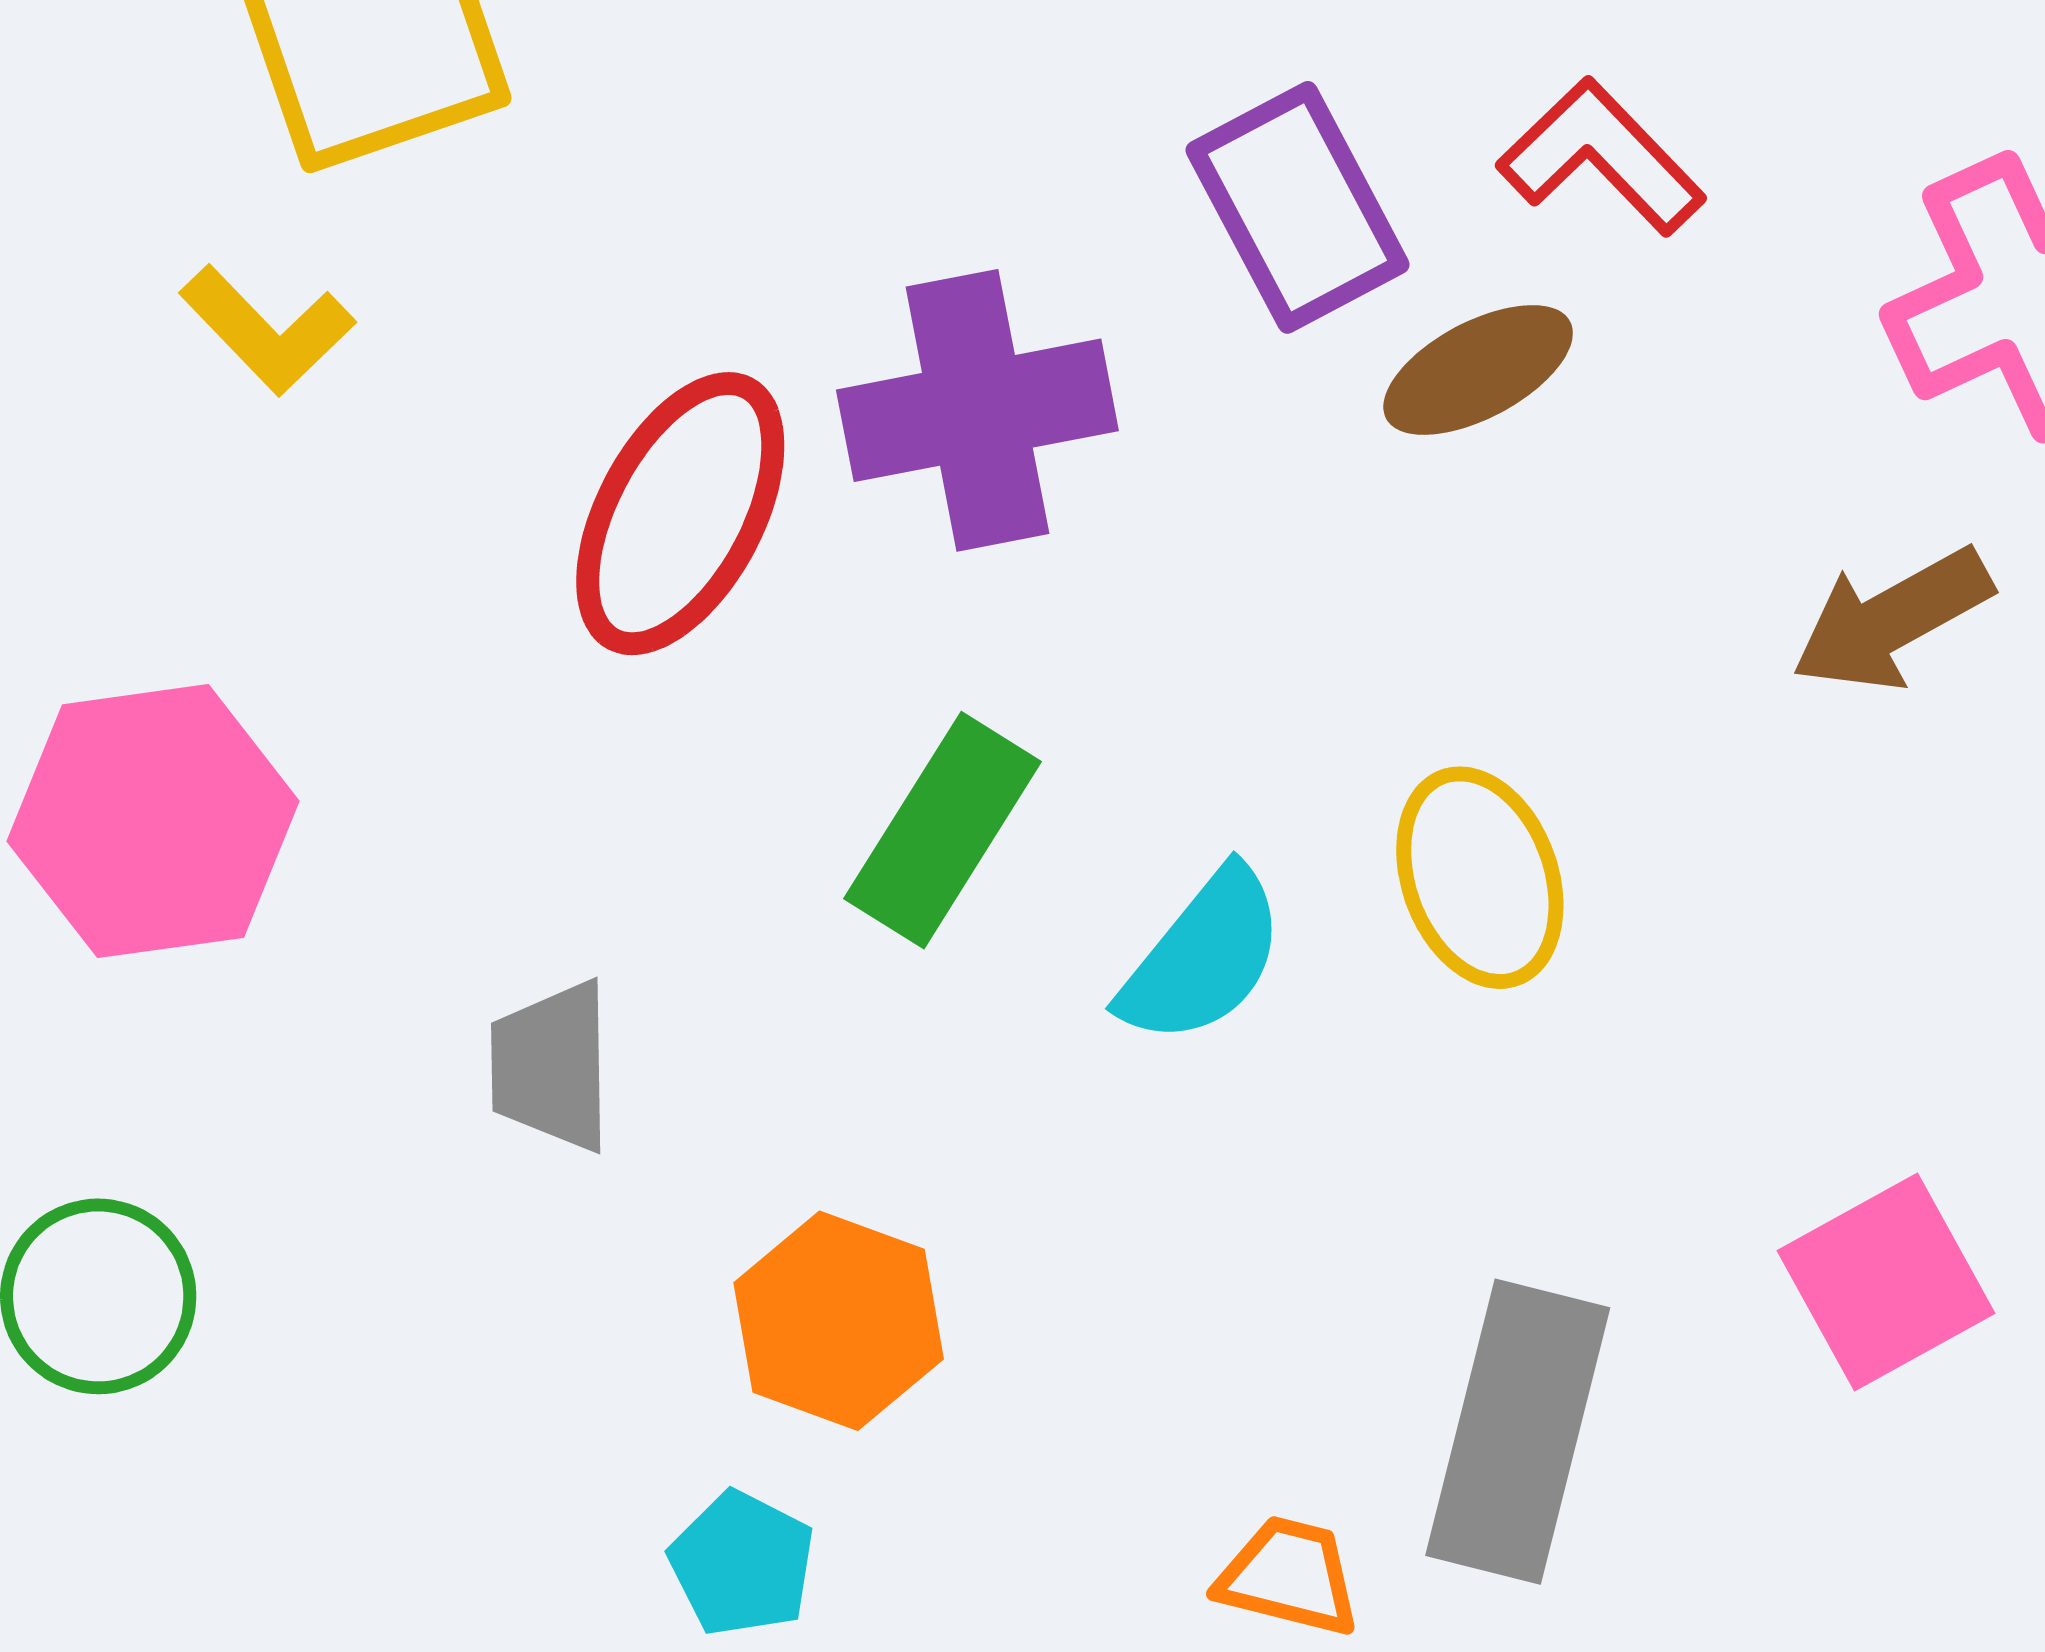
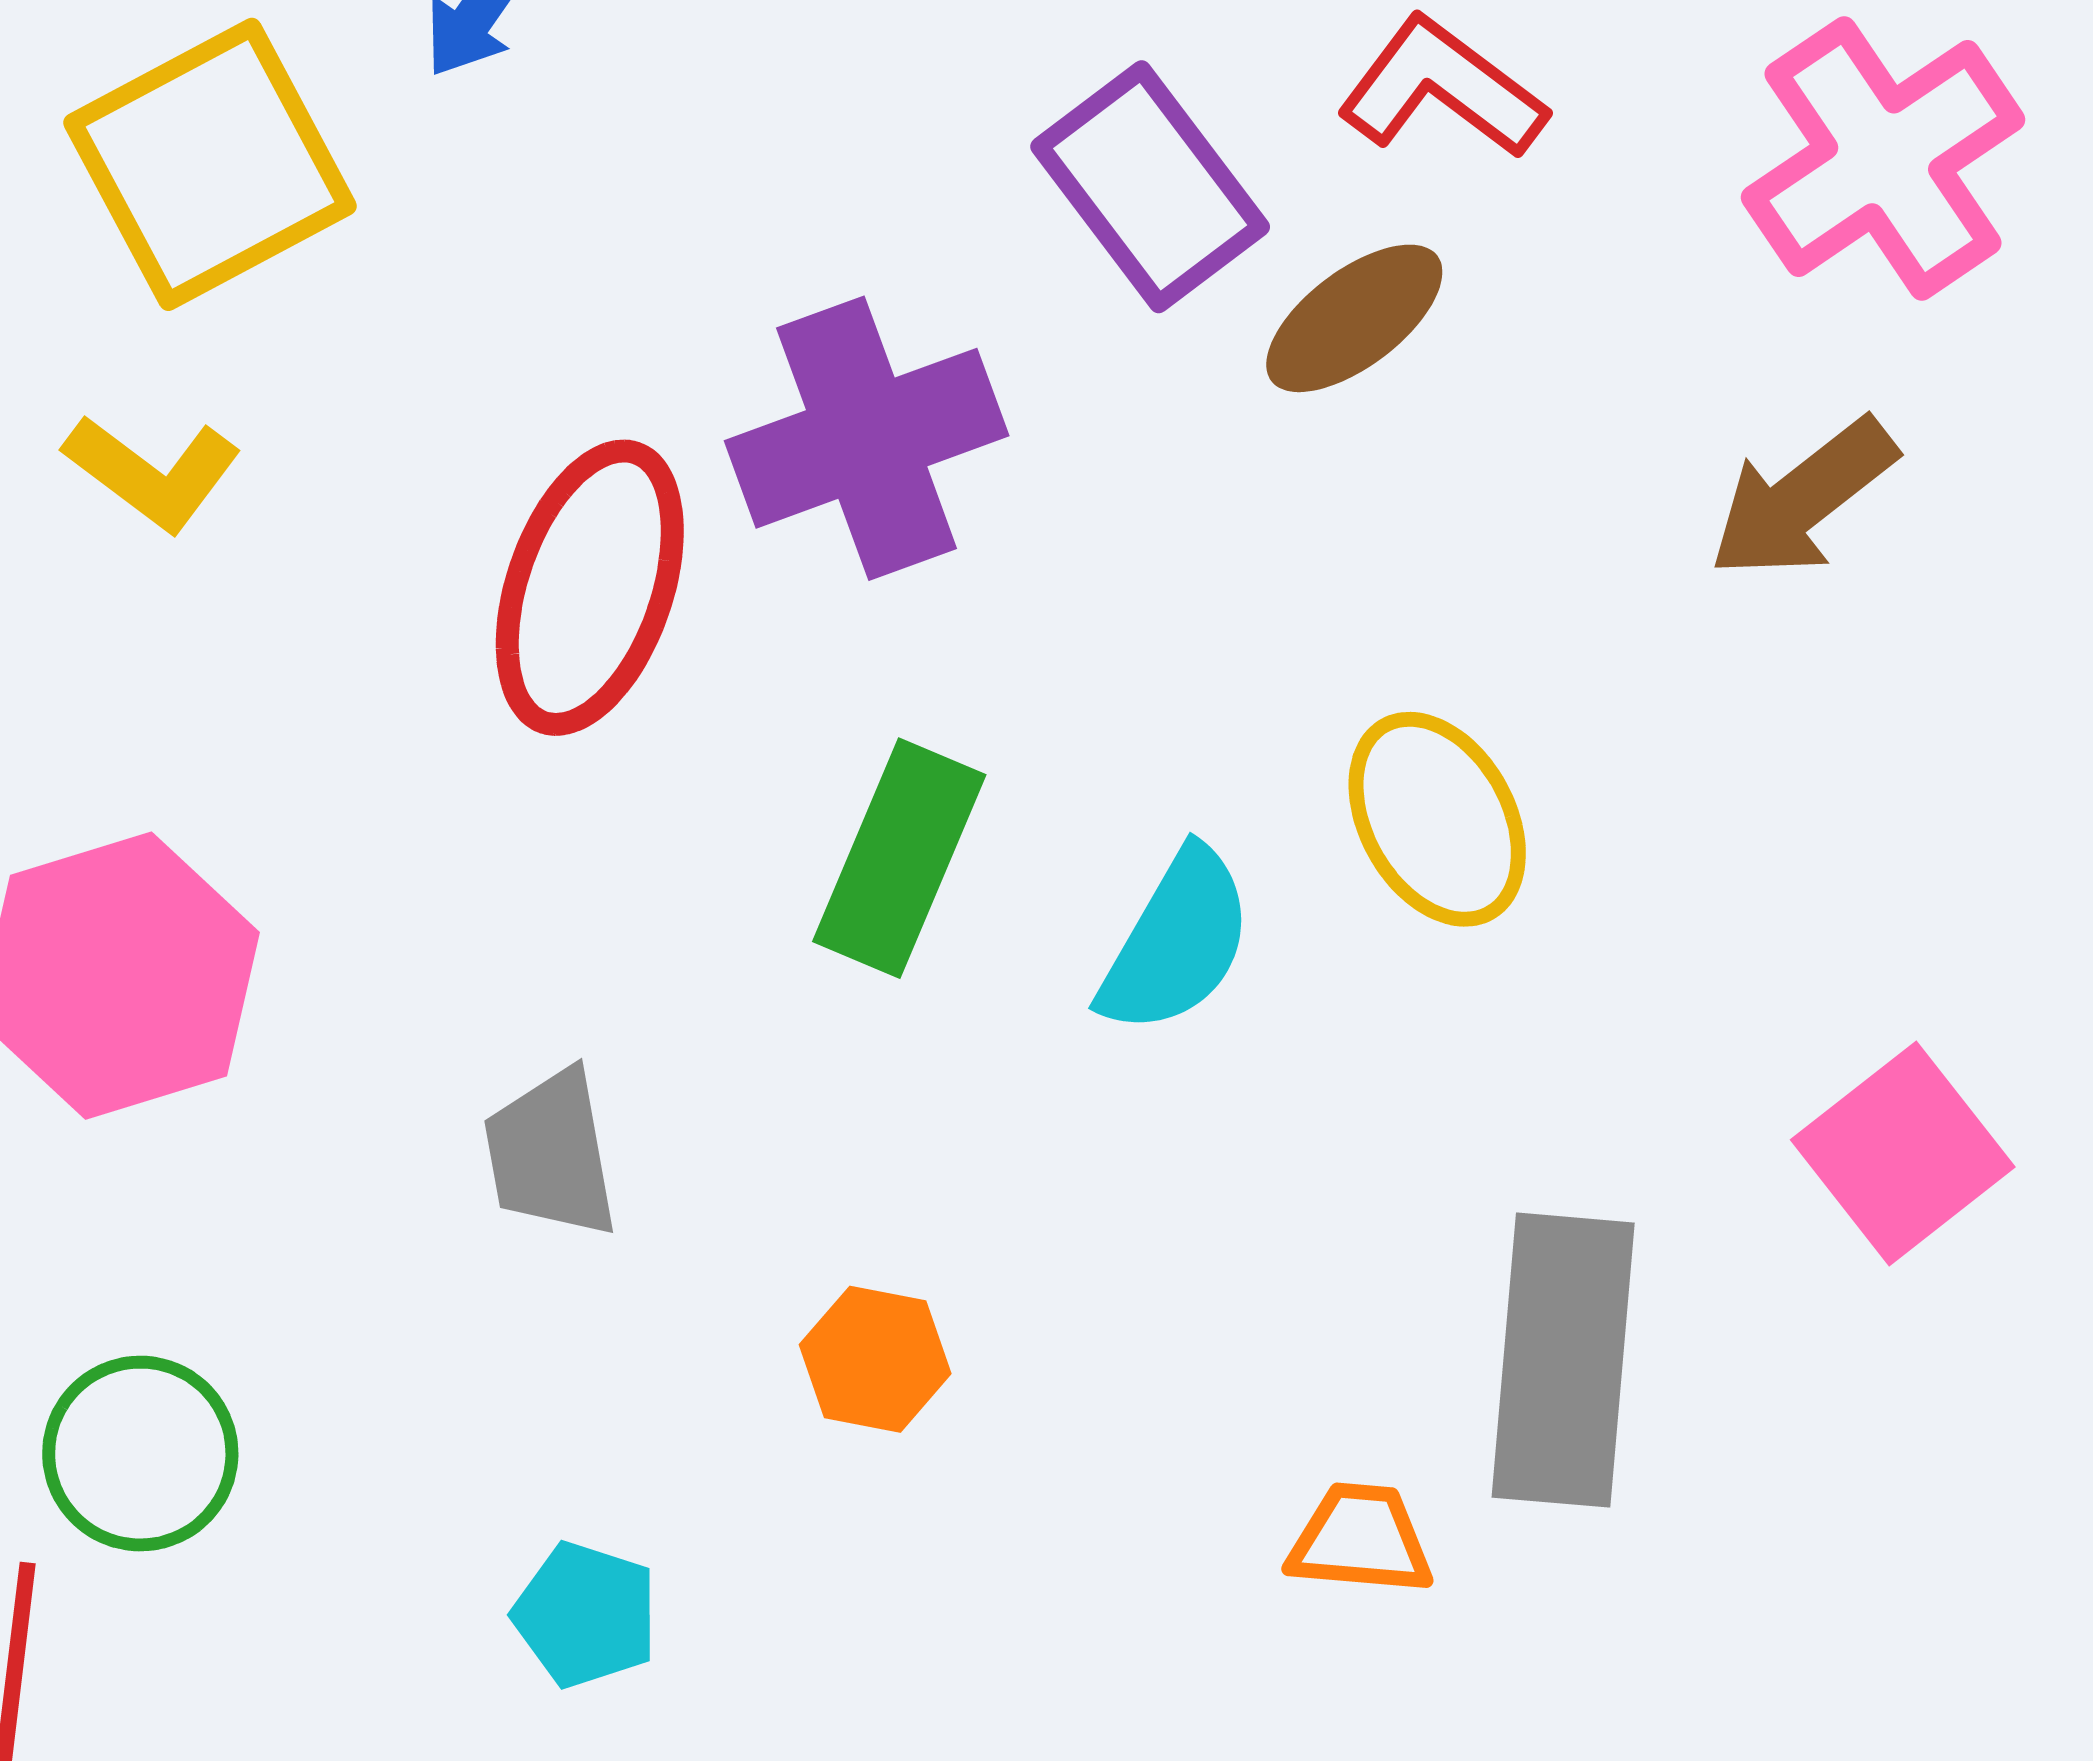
orange hexagon: (839, 1321) -> (875, 1359), size x0.7
cyan pentagon: (742, 1564) -> (586, 1615), moved

